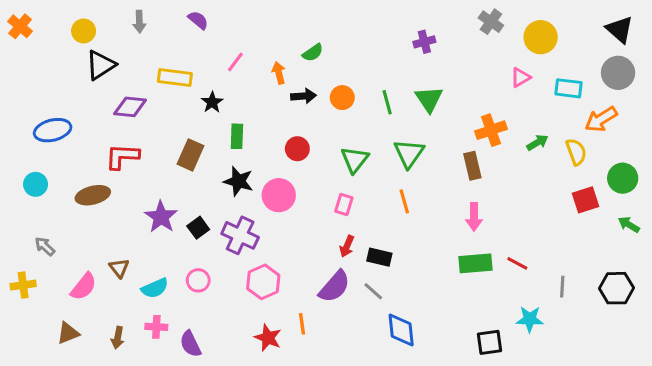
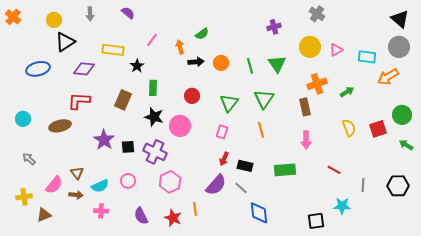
yellow circle: (541, 37) -> (310, 47), moved
blue ellipse: (53, 130) -> (38, 69), moved
yellow semicircle: (576, 152) -> (349, 128), moved
black square: (198, 228) -> (128, 147), turned 32
green rectangle: (475, 263) -> (285, 170), moved
yellow cross: (23, 285) -> (24, 197), moved
brown arrow: (118, 338) -> (76, 195), moved, turned -96
purple semicircle: (190, 344) -> (141, 216), moved

